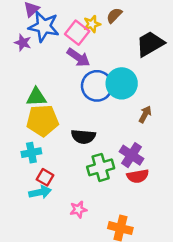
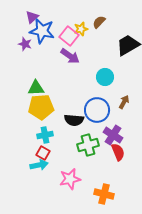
cyan circle: (122, 83) -> (105, 77), size x0.7
blue circle: (97, 86) -> (97, 110), moved
cyan cross: (31, 153) -> (45, 135), moved
red semicircle: (138, 176) -> (118, 152), turned -102
pink star: (78, 209) -> (70, 179), size x1.5

